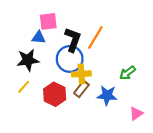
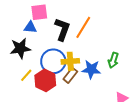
blue circle: (70, 59) -> (53, 61), moved
green arrow: (128, 73) -> (113, 60), turned -35
yellow line: (24, 87) -> (26, 75), moved
blue star: (107, 95) -> (91, 69), moved

